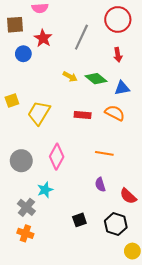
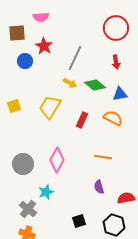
gray line: (81, 37) -> (75, 58), moved
yellow trapezoid: (39, 113) -> (50, 107), moved
red rectangle: (83, 115) -> (82, 120), turned -70
red semicircle: (128, 196) -> (126, 198), turned 126

